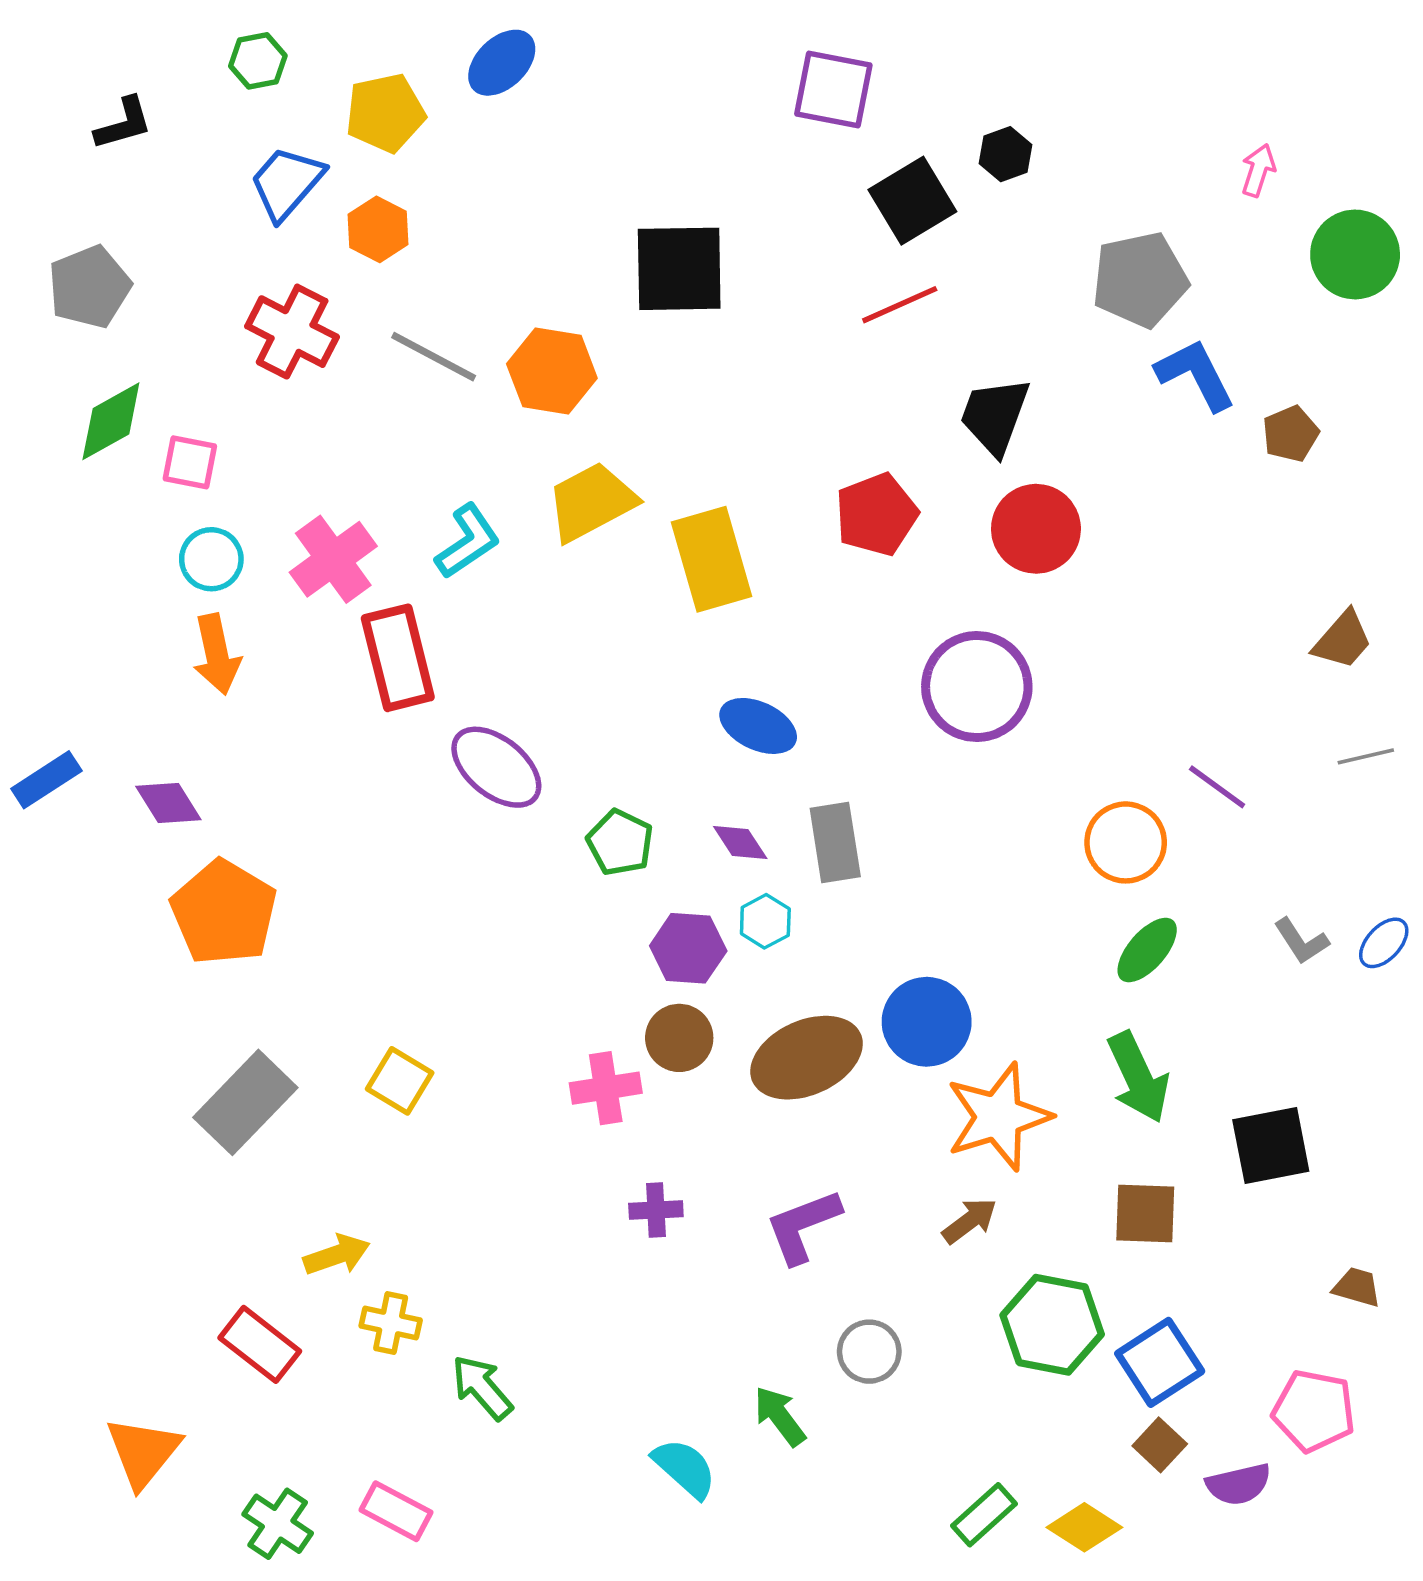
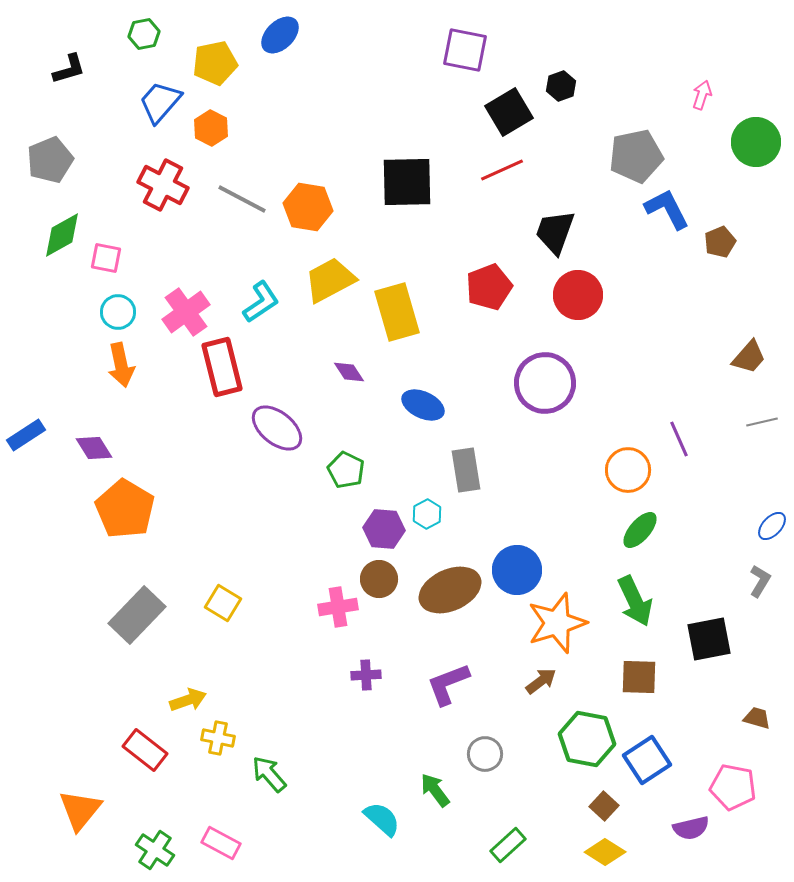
black square: (679, 269) -> (407, 182), moved
purple line: (1217, 787) -> (679, 439), turned 30
purple diamond: (740, 842) -> (349, 372), moved
gray L-shape: (1301, 941) -> (760, 581), moved, turned -116
brown square: (1160, 1445) -> (604, 806), moved
green rectangle: (984, 1515) -> (508, 845), moved

